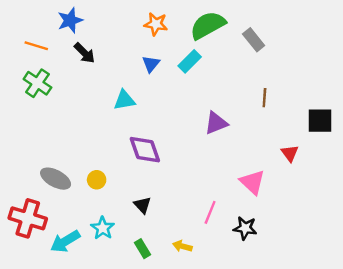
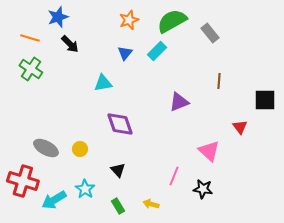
orange star: (156, 24) -> (129, 20), turned -30

